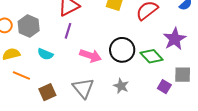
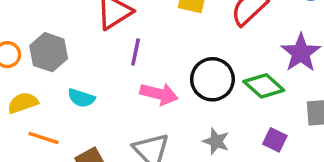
purple line: (68, 31) -> (136, 52), moved
purple square: (164, 87) -> (275, 140), moved

